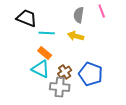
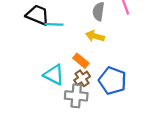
cyan line: (47, 33) -> (54, 24), moved
orange rectangle: (45, 53) -> (81, 61), moved

